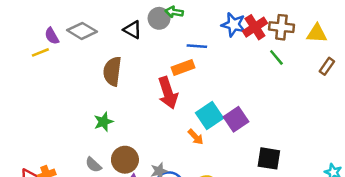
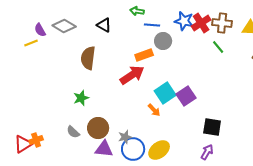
gray circle: (159, 18) -> (163, 41), moved
blue line: (197, 46) -> (152, 25), moved
red arrow: (168, 93) -> (132, 75), turned -105

